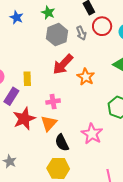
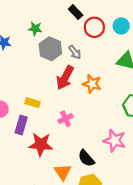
gray arrow: (81, 33) -> (75, 52), moved
yellow rectangle: (27, 79) -> (33, 103), turned -56
red star: (24, 119) -> (41, 144), turned -30
orange triangle: (49, 123) -> (63, 172), moved

